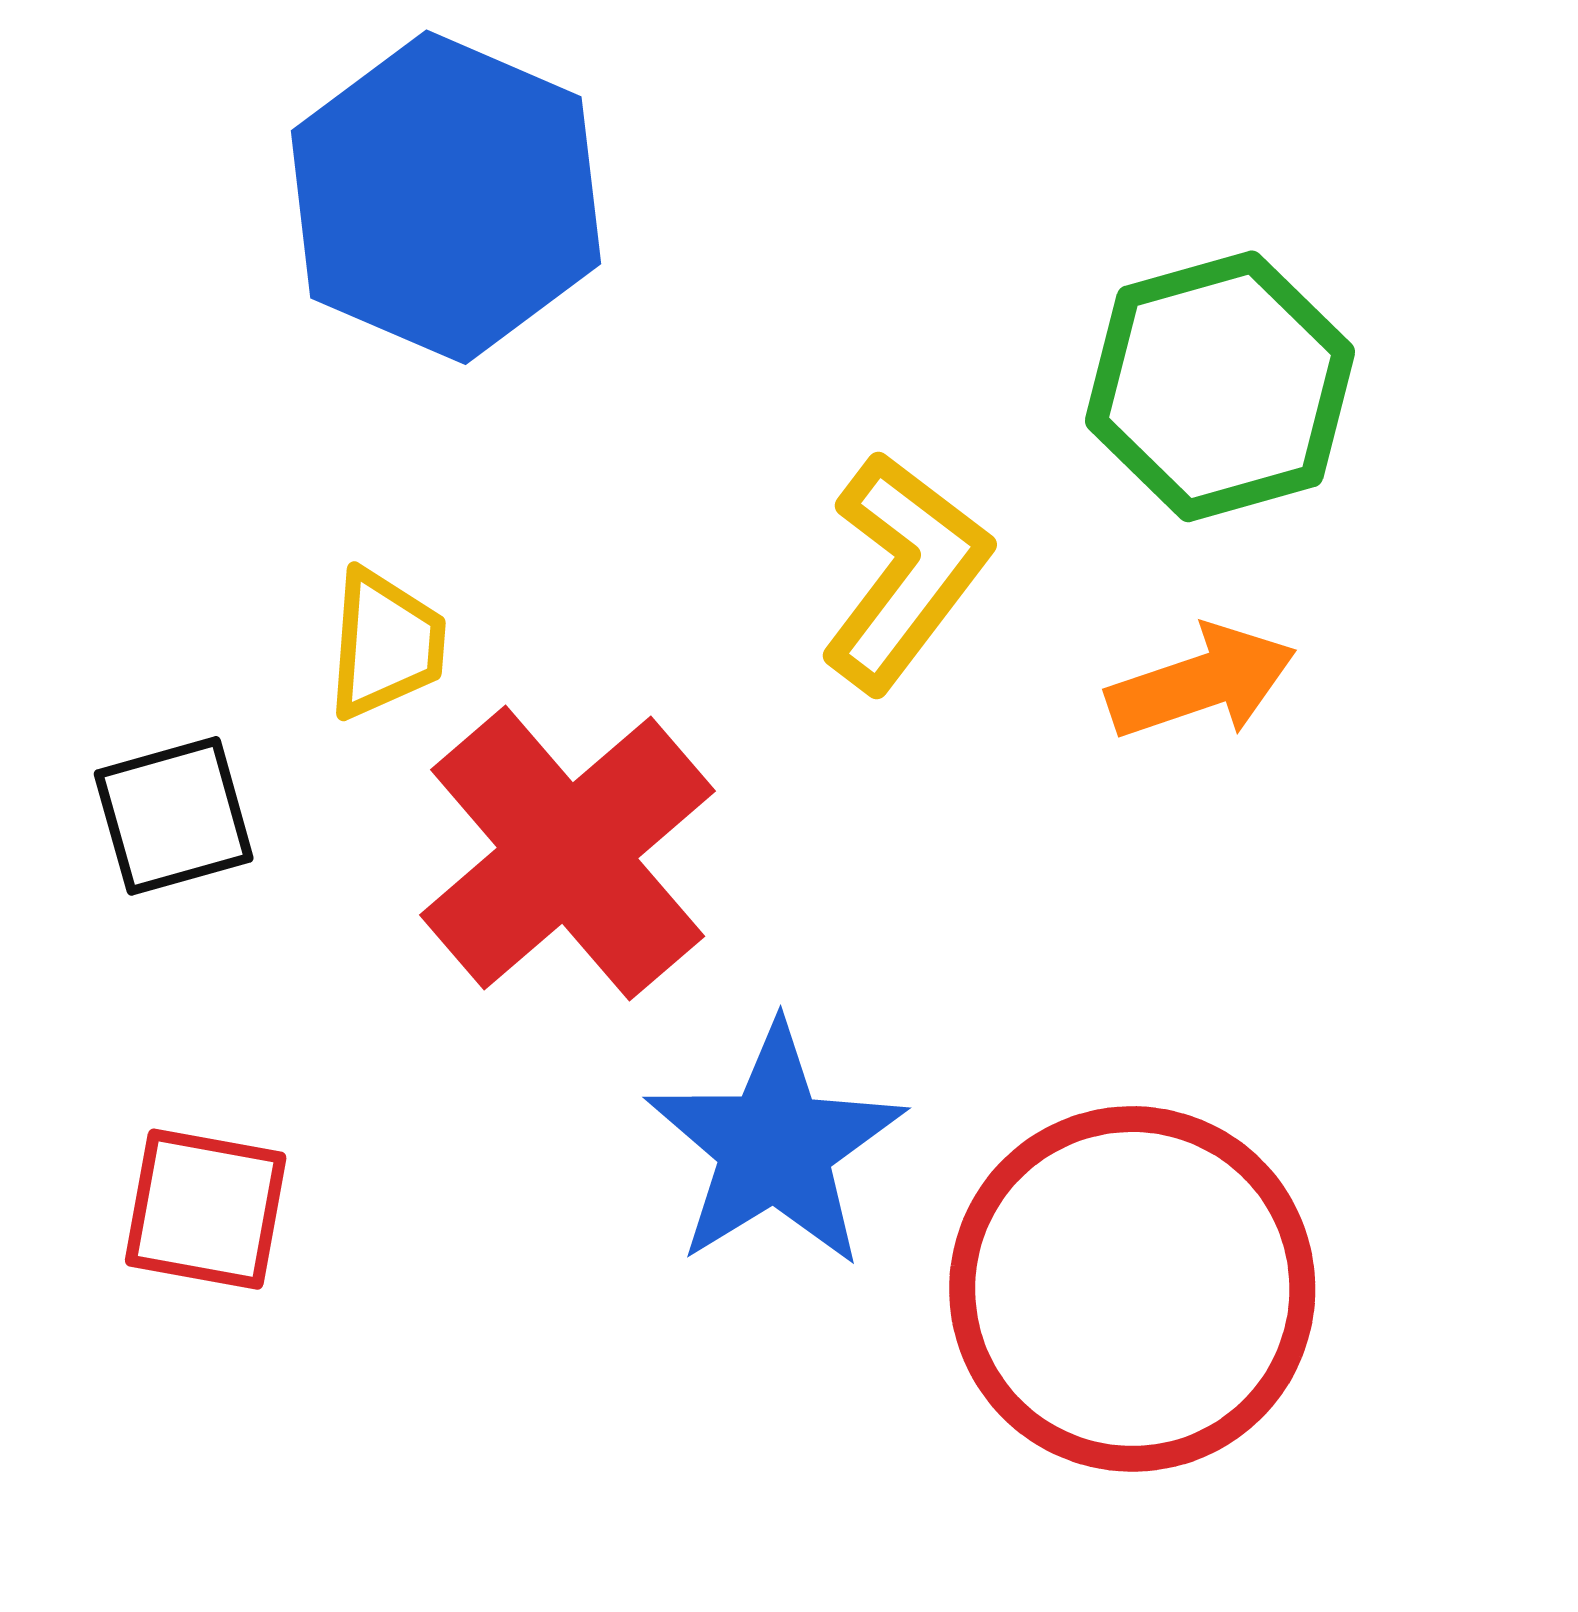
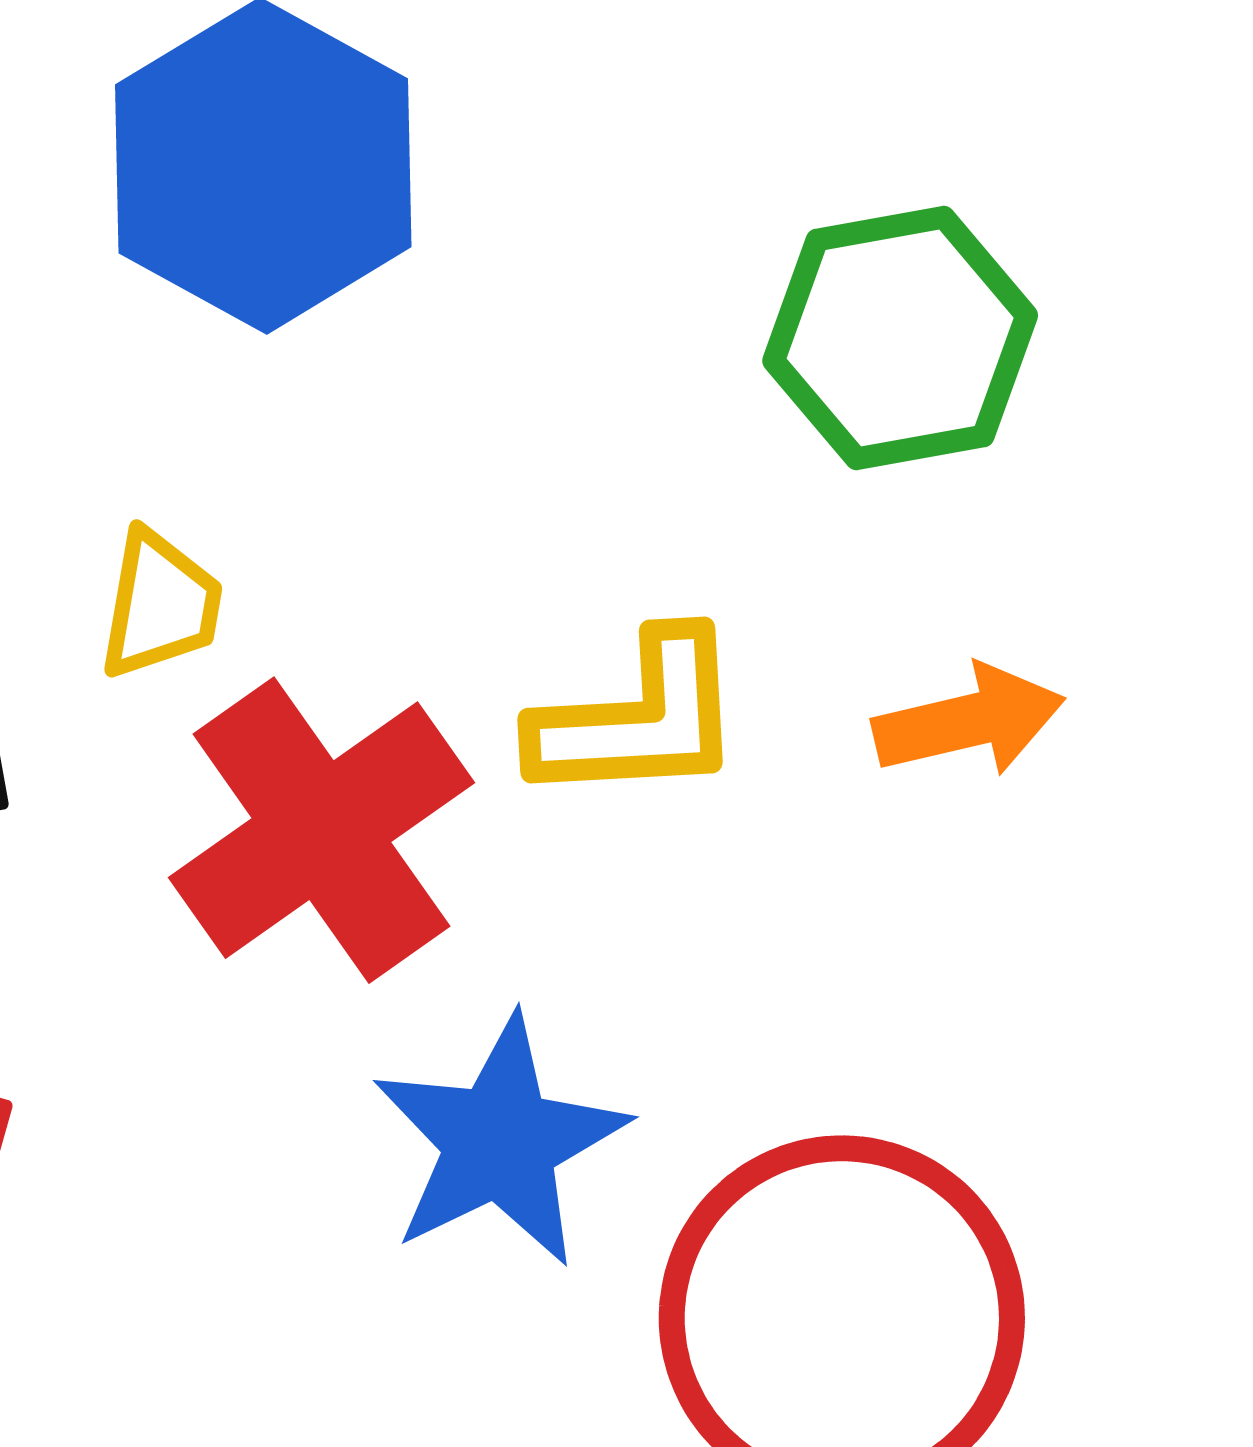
green hexagon: (1220, 386) -> (900, 338), moved
yellow L-shape: (905, 572) -> (638, 719), moved, turned 44

